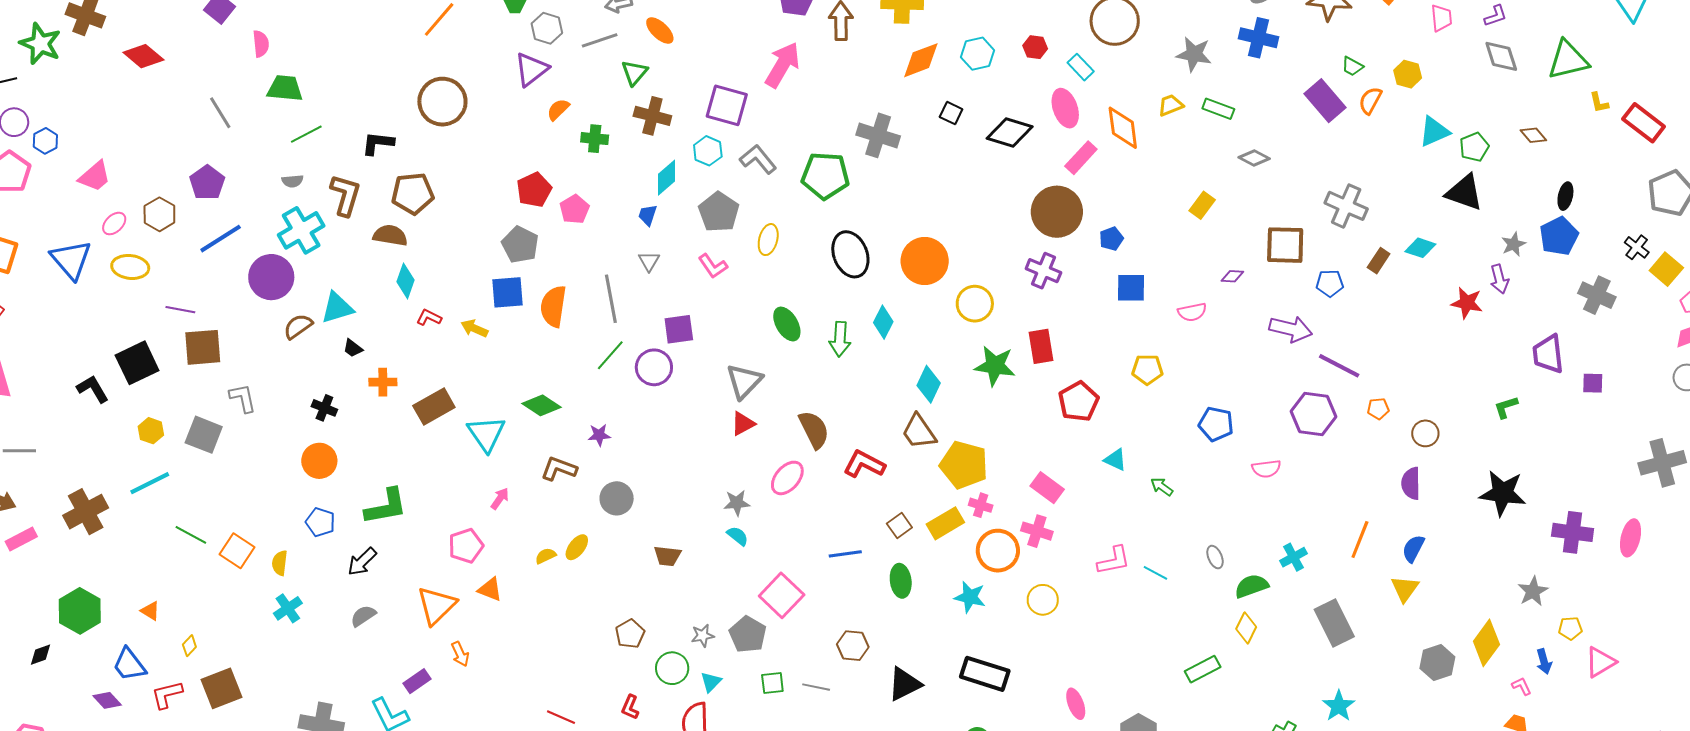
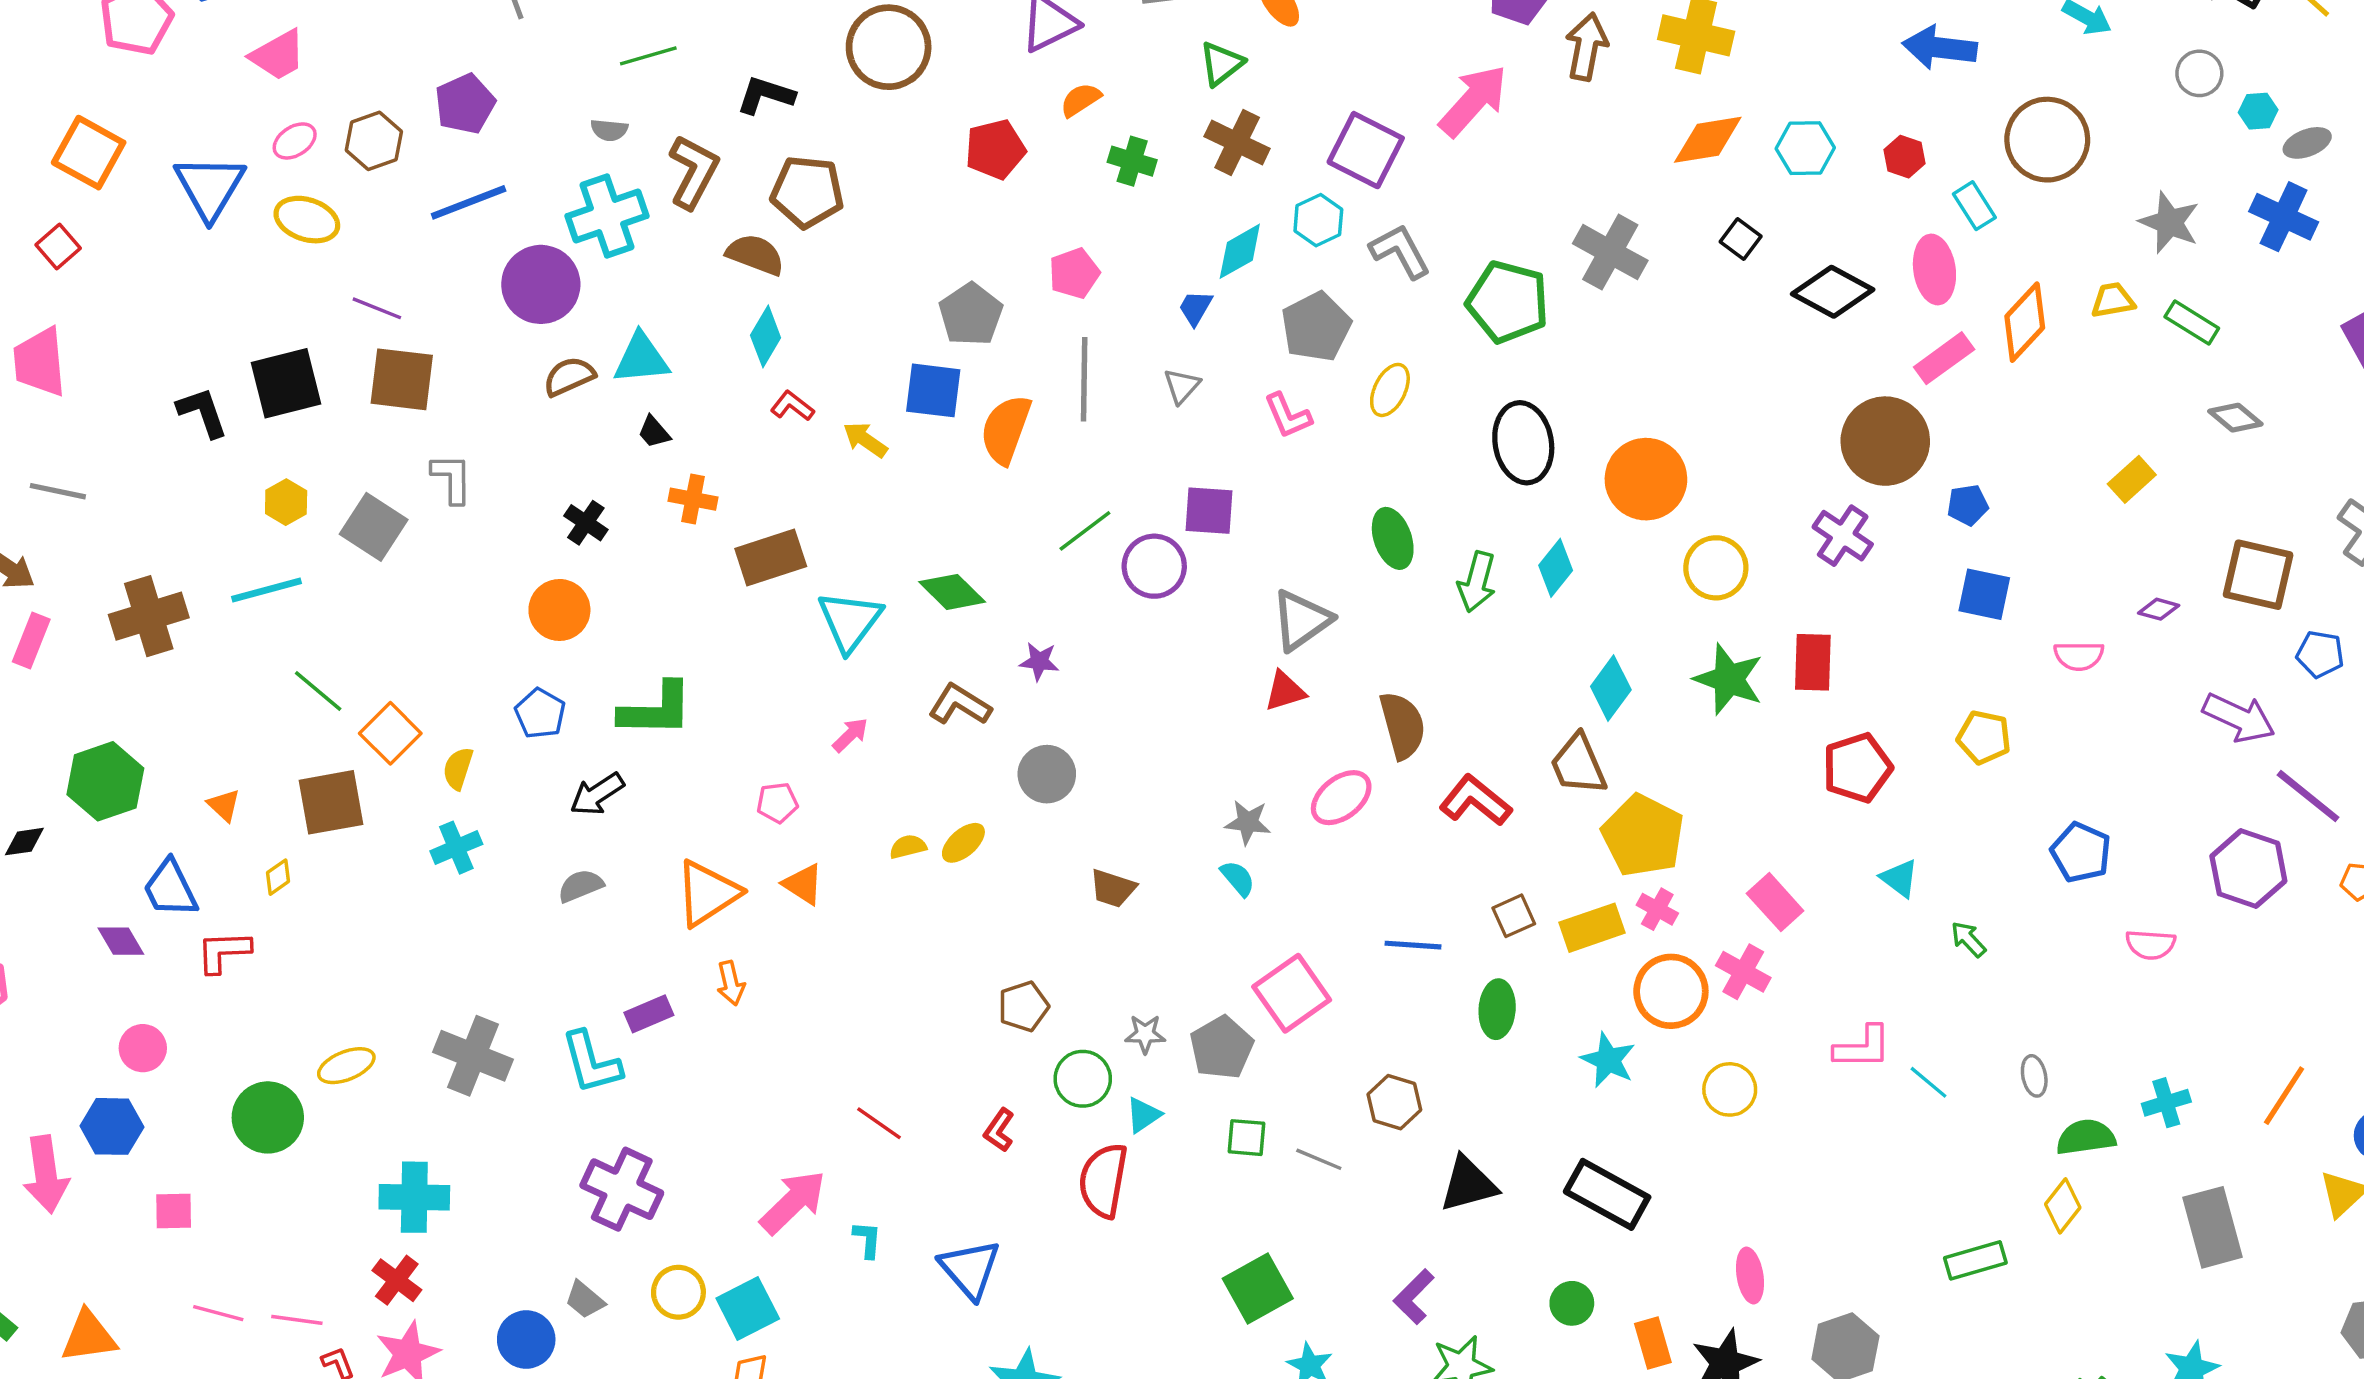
orange diamond: (1123, 128) -> (2025, 322), turned 39
red pentagon: (534, 190) -> (995, 149), moved
gray line: (611, 299) -> (1084, 379), moved
pink rectangle: (21, 539) -> (31, 641), turned -52
pink pentagon: (466, 546) -> (777, 803), size x0.7
brown square: (221, 688) -> (331, 802), moved

